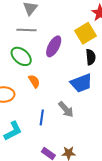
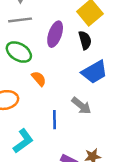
black semicircle: (91, 57) -> (85, 40), moved

